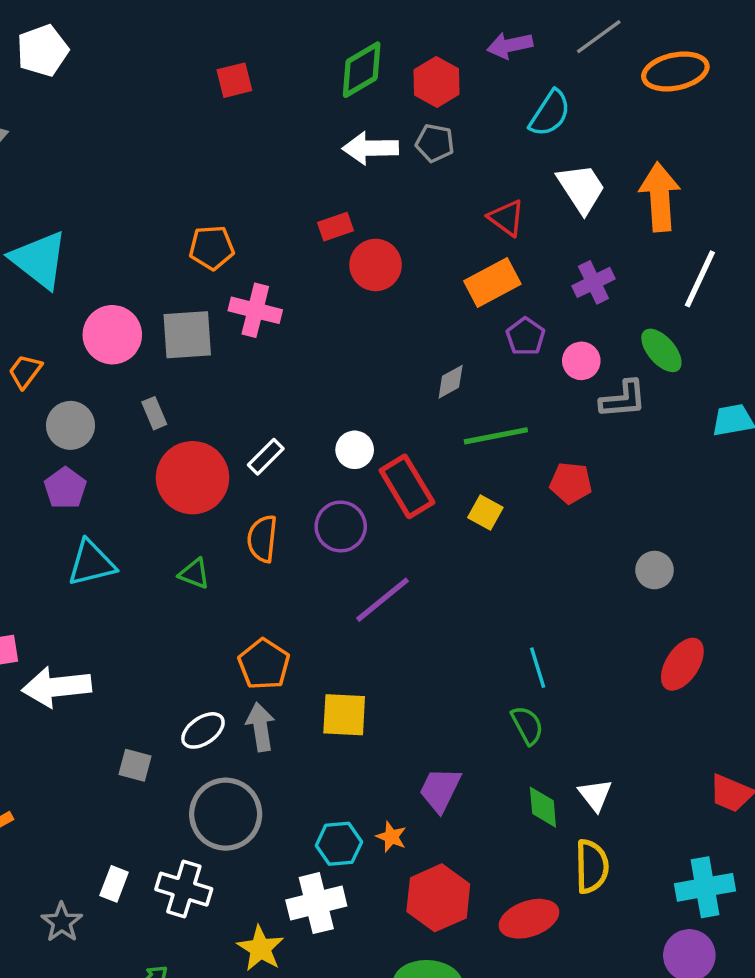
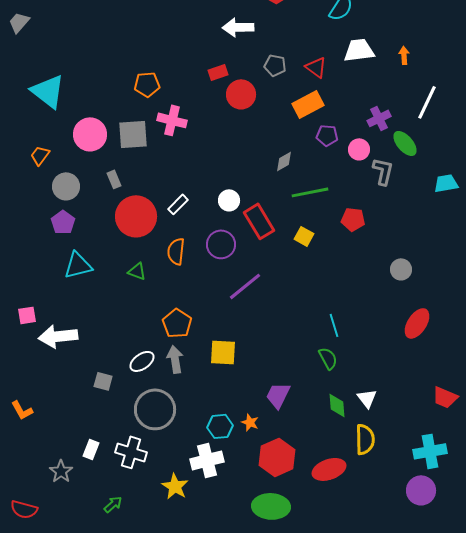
gray pentagon: (435, 143) -> (275, 65), moved
white trapezoid: (581, 188) -> (359, 50), turned -64
orange arrow: (660, 197) -> (404, 55), size x0.5
purple cross: (593, 282) -> (379, 118), moved
purple pentagon: (525, 336) -> (327, 135), turned -30
gray L-shape: (623, 399) -> (383, 171), turned -72

